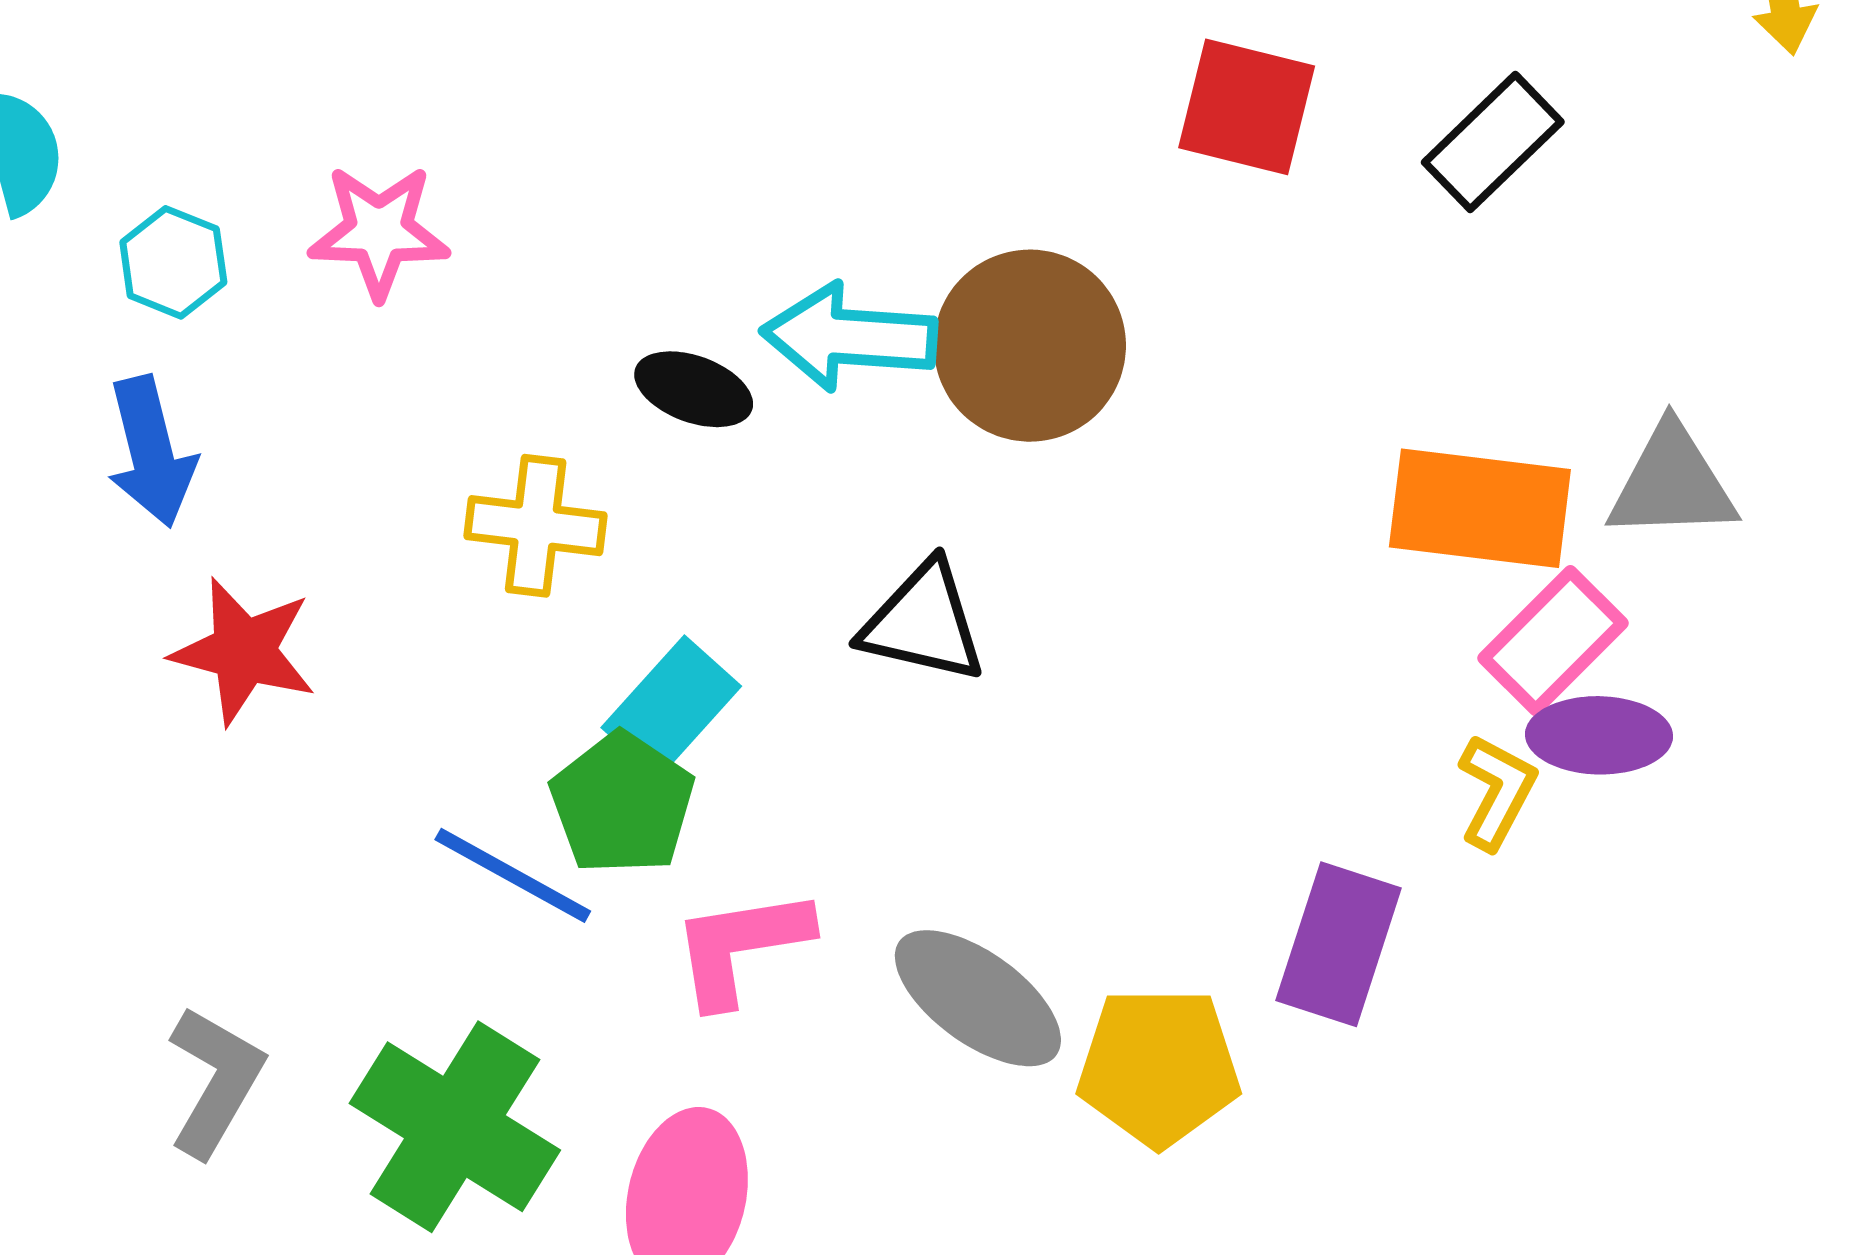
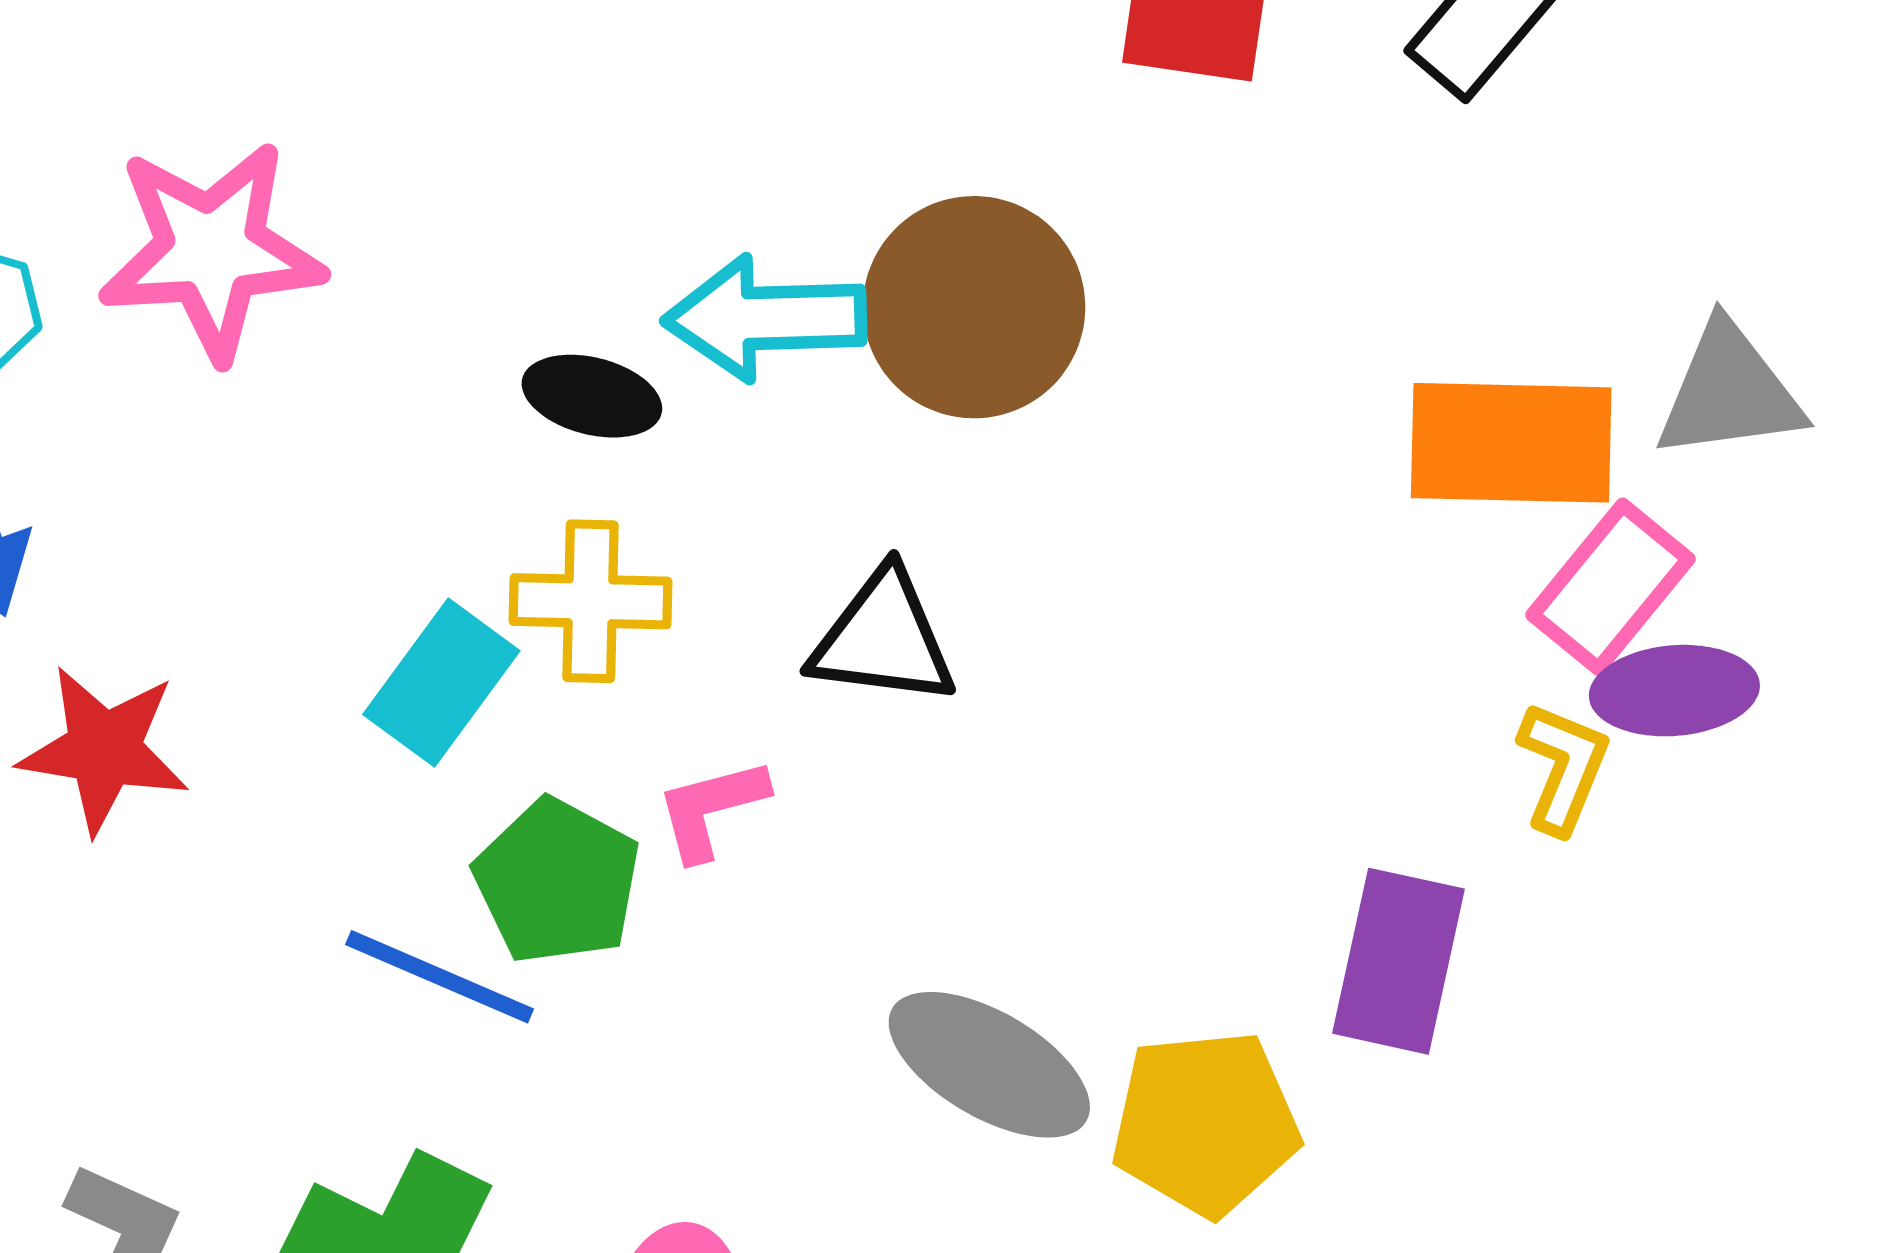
pink star: (379, 231) -> (211, 251), size x1.4
yellow cross: (536, 526) -> (591, 601), moved
cyan rectangle: (671, 707) -> (441, 683), moved
pink L-shape: (741, 947) -> (711, 809), moved, size x0.7

